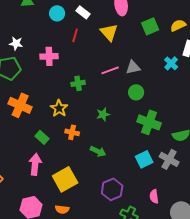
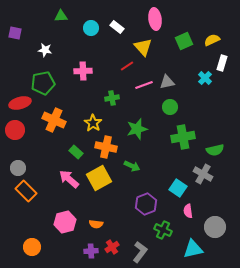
red line: (75, 35) -> (127, 66), moved, turned 40
white star: (16, 43) -> (45, 50), moved
green star: (103, 114) -> (137, 129), size x1.5
green cross: (149, 122) -> (183, 137), turned -30
orange cross: (72, 132) -> (106, 147), size x1.5
cyan square: (144, 159) -> (178, 188), moved, turned -30
pink arrow: (35, 164) -> (69, 179), turned -55
yellow square: (65, 179) -> (99, 178), moved

